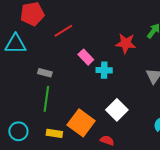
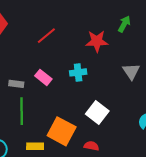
red line: (63, 31) -> (46, 36), moved
pink rectangle: (86, 57) -> (43, 77), moved

